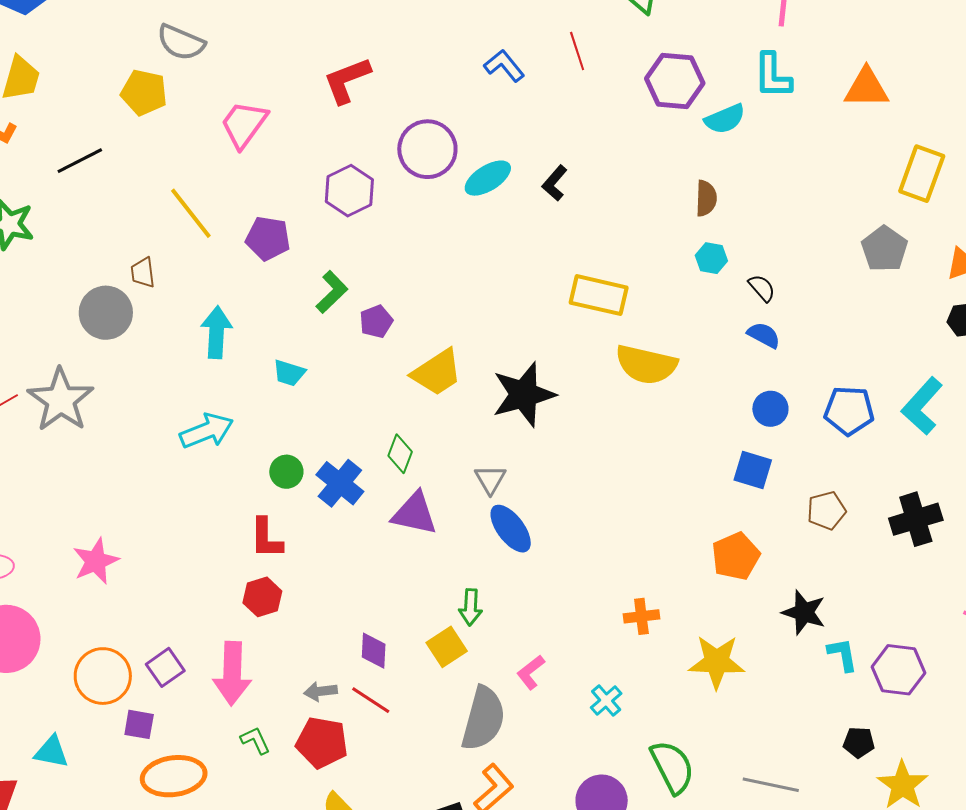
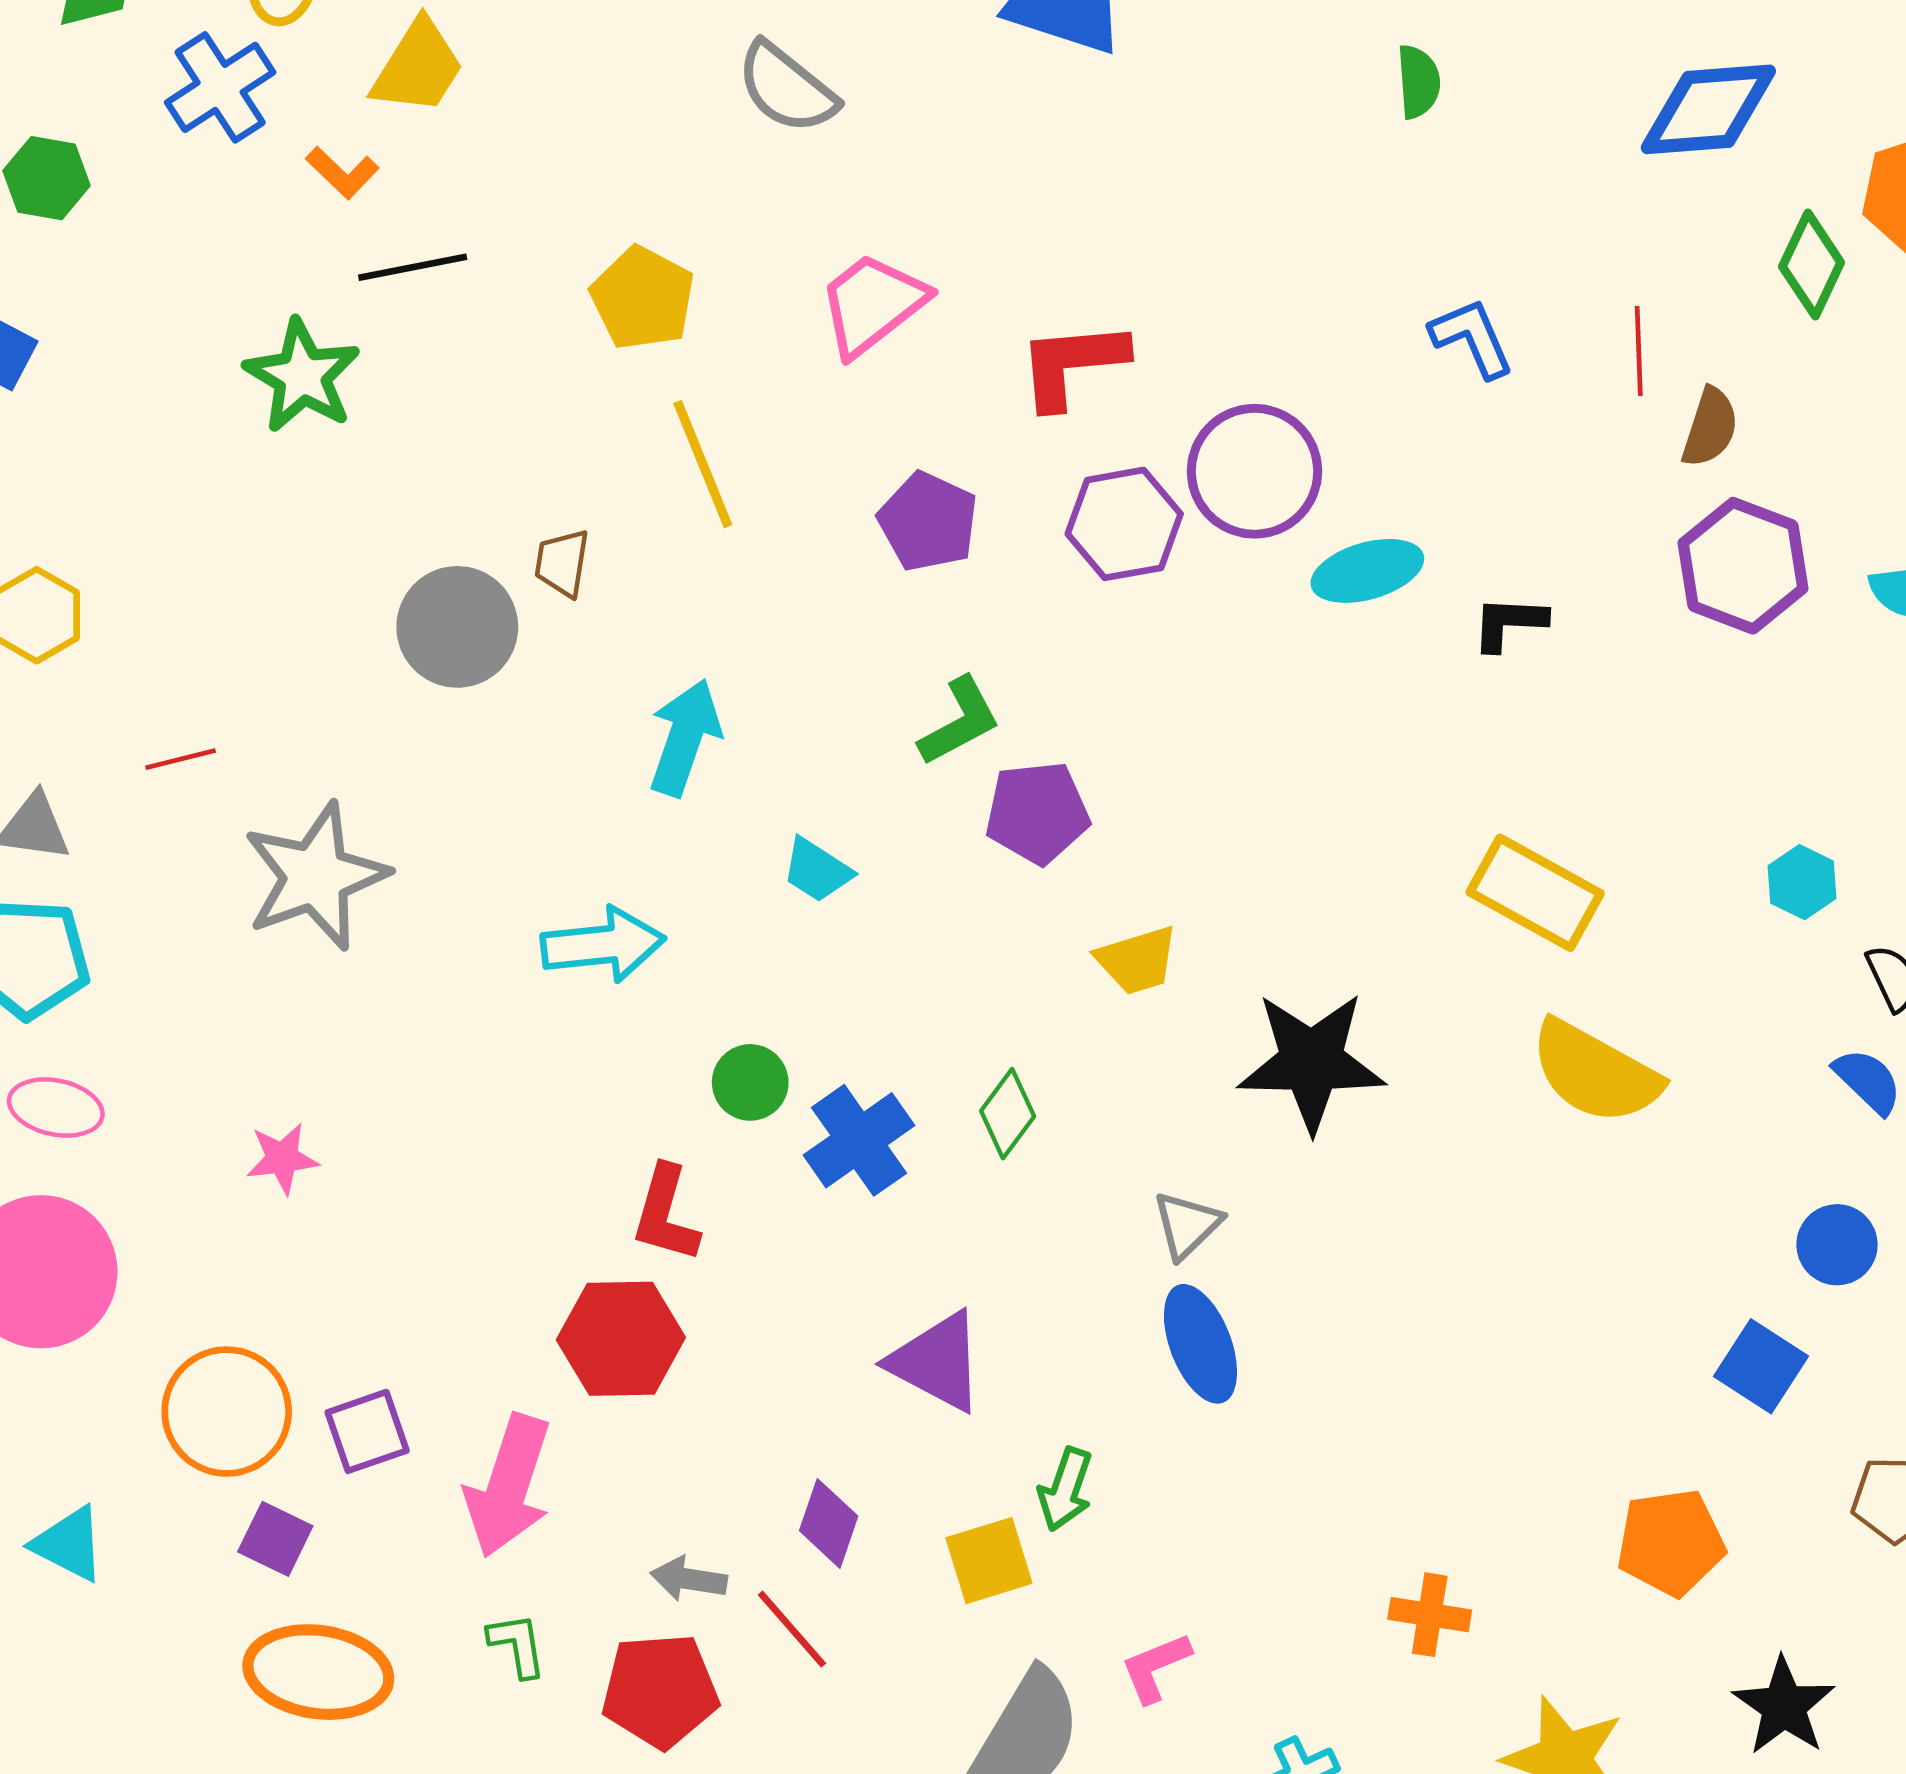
red L-shape: (347, 80) -> (1072, 364), moved
purple hexagon: (675, 81) -> (1743, 566), moved
yellow pentagon: (144, 93) -> (643, 298), moved
black line: (80, 161) -> (413, 267), moved
black L-shape: (555, 183) -> (1509, 623), turned 36
purple hexagon: (349, 191) -> (1124, 524), moved
brown semicircle: (706, 198) -> (1710, 427), moved
purple pentagon: (268, 238) -> (928, 522), moved
purple pentagon: (376, 321) -> (1037, 813), size x1.4
yellow trapezoid: (437, 372) -> (1137, 960), size x0.7
gray star: (61, 400) -> (315, 876), moved
purple triangle: (414, 514) -> (937, 1362), moved
pink star: (96, 561) -> (282, 1158), size x0.7
red hexagon: (262, 597) -> (621, 1339), size x1.4
red pentagon: (322, 742) -> (660, 1691), turned -30

